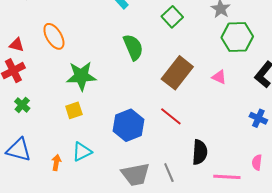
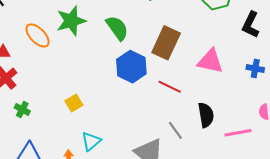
green star: (81, 76) -> (71, 21), moved
pink triangle: (219, 77) -> (210, 61), moved, size x1.8
blue hexagon: (129, 125) -> (131, 67), moved
gray line: (169, 173) -> (175, 130), moved

